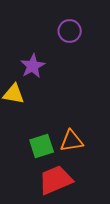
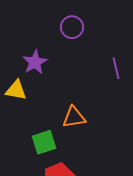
orange triangle: (72, 141) -> (74, 117), moved

